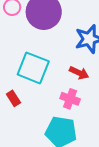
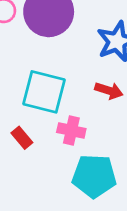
pink cross: (70, 99) -> (71, 131), moved

